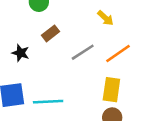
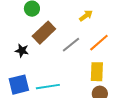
yellow arrow: (105, 18) -> (86, 16), turned -72
brown rectangle: (51, 33) -> (44, 33), size x1.6

